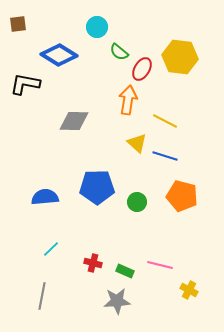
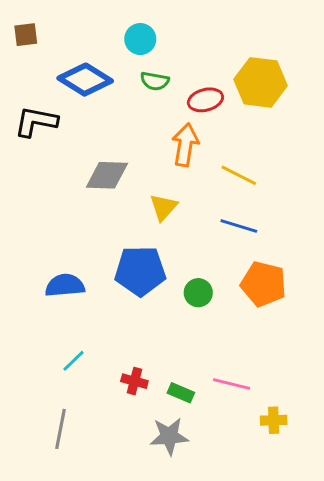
green semicircle: (119, 52) -> (155, 81), moved, turned -30
red ellipse: (142, 69) -> (205, 100), turned 45
yellow triangle: (137, 143) -> (163, 207), moved, turned 30
yellow cross: (189, 290) -> (274, 420), turned -30

